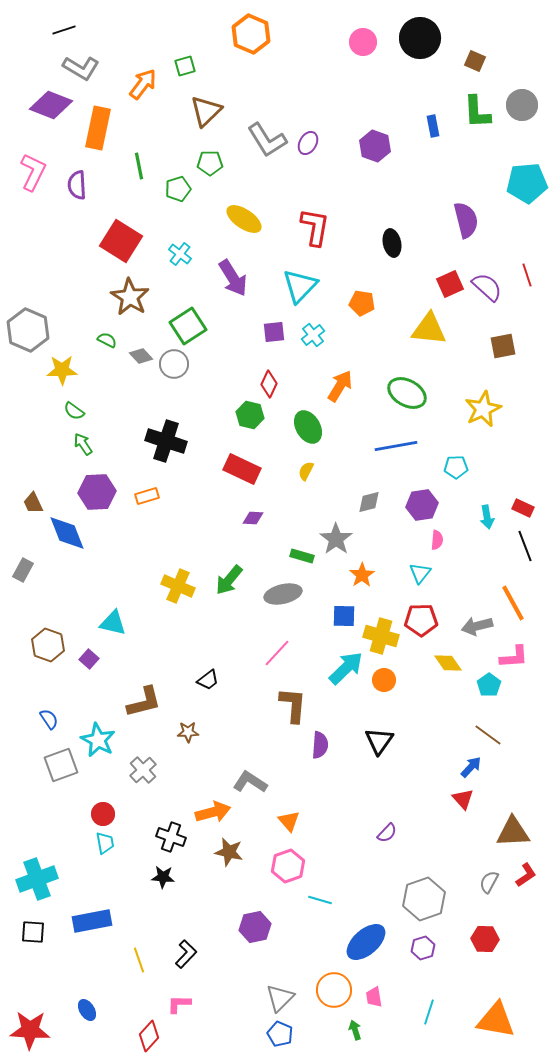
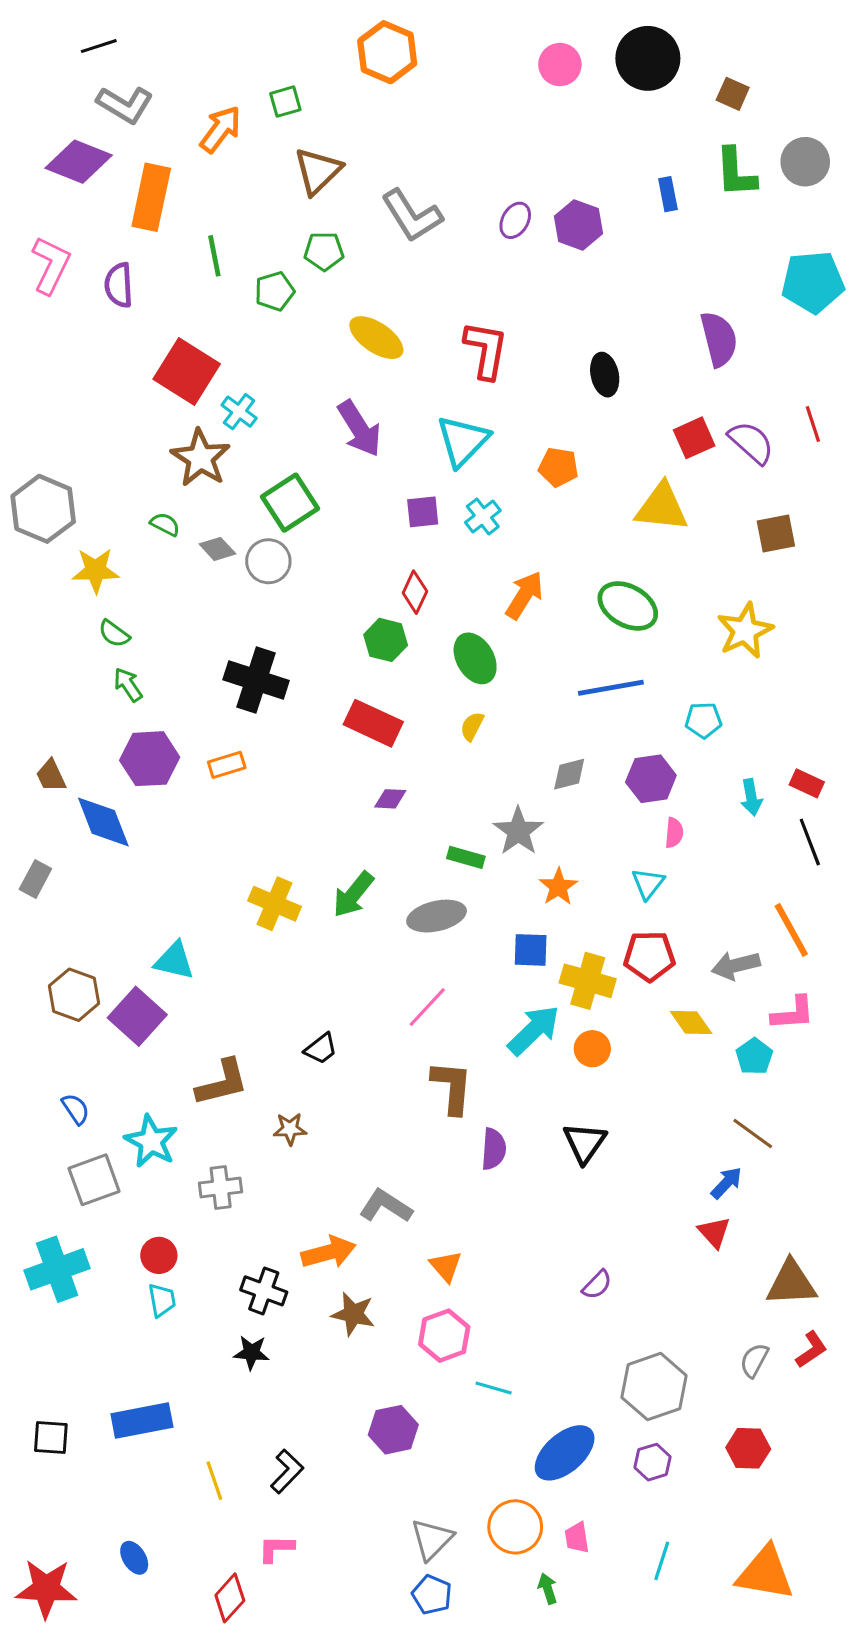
purple ellipse: (308, 143) -> (515, 220), moved
cyan cross: (180, 254) -> (239, 412), moved
purple square: (89, 659) -> (137, 1016), size x1.8
gray cross: (143, 770) -> (221, 1188), turned 36
cyan cross: (37, 879) -> (57, 1269), moved

